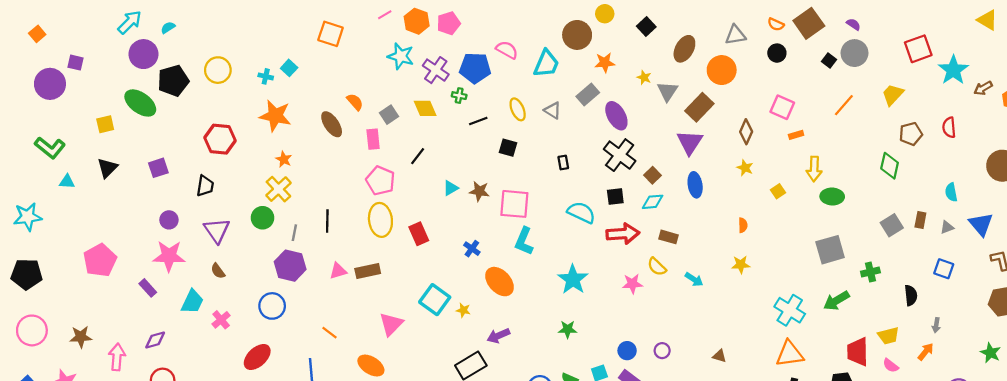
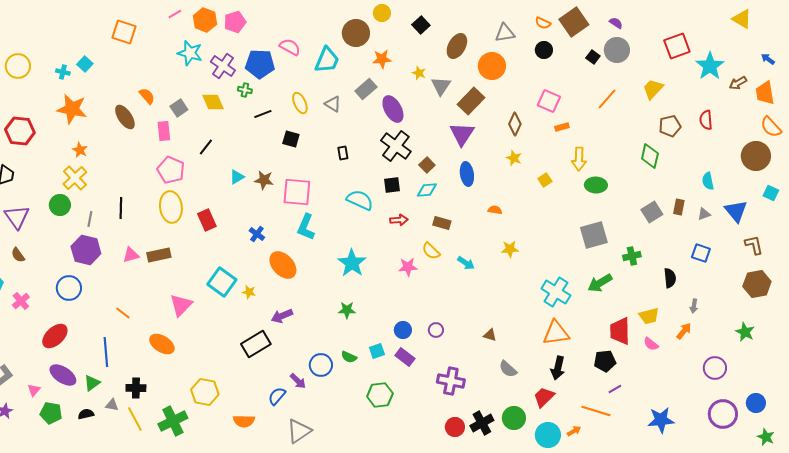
orange semicircle: (743, 225) -> (495, 210), moved, turned -80
red arrow: (623, 234) -> (399, 220), size x0.6

